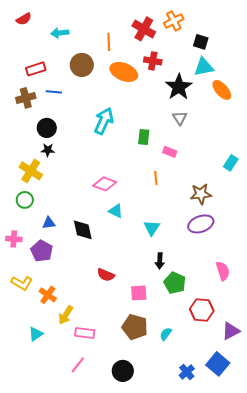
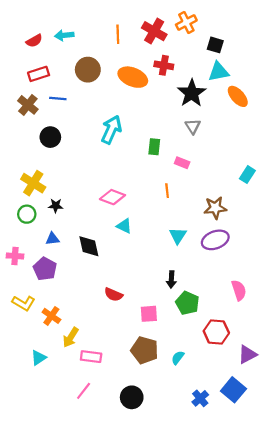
red semicircle: (24, 19) -> (34, 41), moved
orange line: (109, 42) -> (118, 34), moved
brown cross: (26, 98) -> (28, 105), turned -36
black star: (48, 150) -> (56, 206), moved
cyan triangle: (152, 228) -> (178, 236), moved

